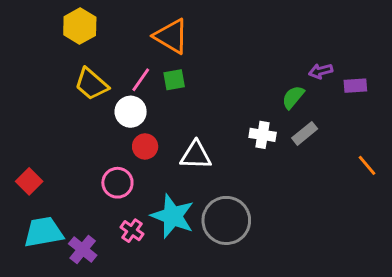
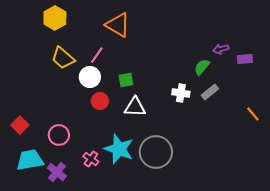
green square: (174, 80) -> (126, 80), moved
pink circle: (117, 183) -> (59, 135), moved

